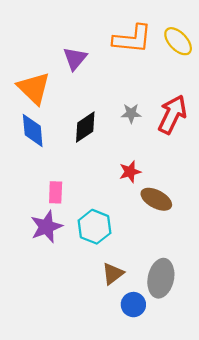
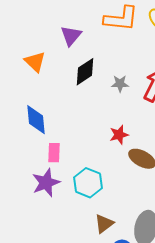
orange triangle: (34, 88) -> (35, 62), size x0.7
black diamond: (85, 127) -> (85, 72), moved
blue diamond: (33, 131) -> (36, 120), moved

